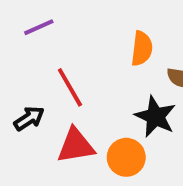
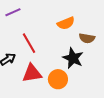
orange semicircle: (142, 49) -> (66, 23), turned 60

